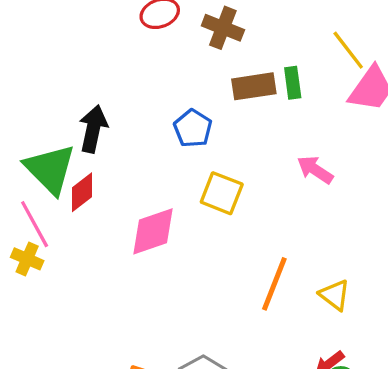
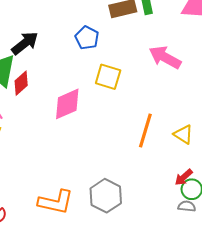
black arrow: (93, 129) -> (25, 43), turned 44
pink arrow: (315, 170) -> (165, 57), size x1.4

